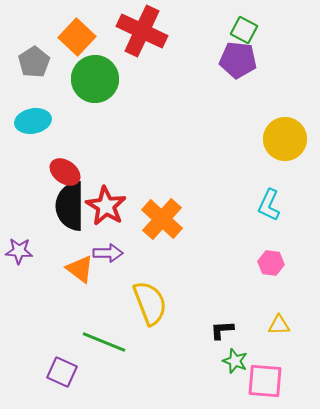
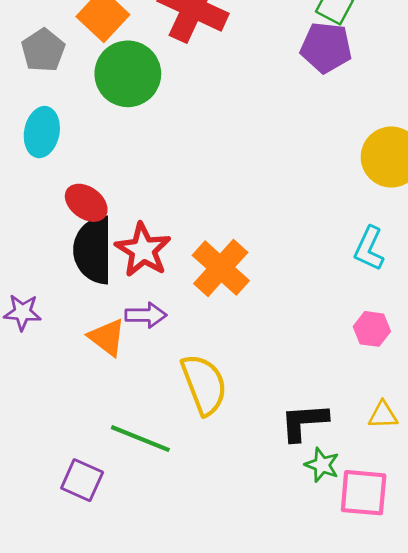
cyan ellipse: (33, 121) -> (42, 132), turned -68
black L-shape: (222, 330) -> (304, 422), size x1.5

